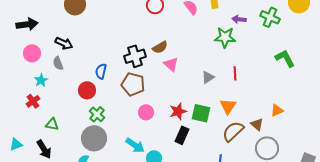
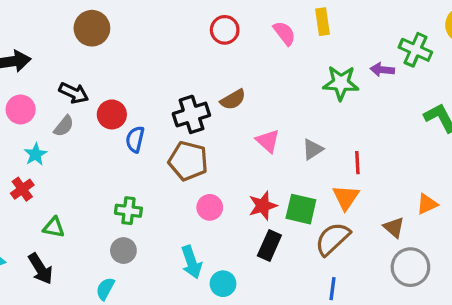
purple arrow: (239, 19) -> (382, 70), moved
gray semicircle: (58, 63) -> (64, 126), turned -120
pink triangle: (171, 64) -> (268, 141), moved
red line: (235, 73) -> (357, 163), moved
red circle: (87, 90) -> (112, 114), moved
green cross: (97, 114) -> (128, 211), turned -35
brown semicircle: (233, 131) -> (332, 239), moved
gray circle: (94, 138) -> (123, 251), size x0.6
cyan arrow: (135, 145) -> (191, 262), turned 36

